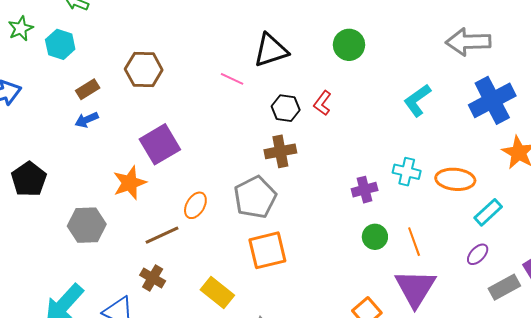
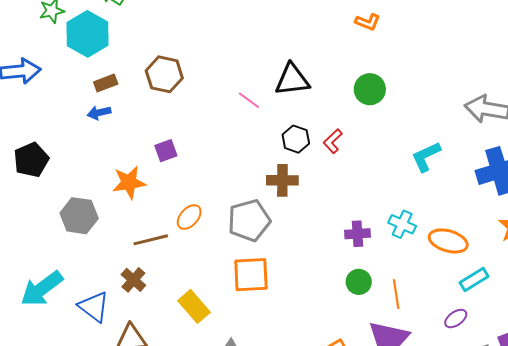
cyan hexagon: (60, 44) -> (88, 34), size x1.5
purple square: (160, 144) -> (166, 151), size x0.6

